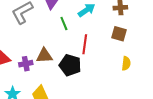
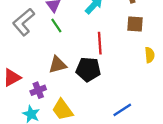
green line: (64, 23) -> (56, 25), moved
purple cross: (26, 64) -> (38, 90), moved

